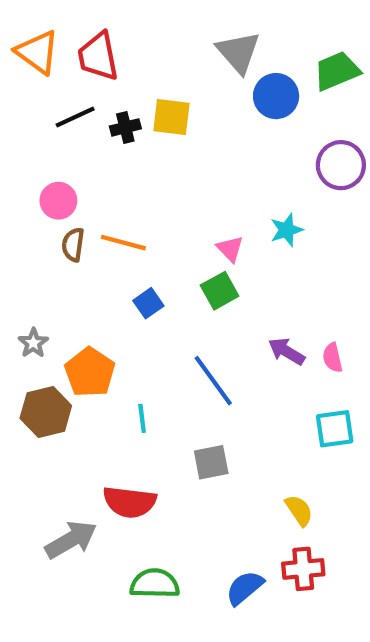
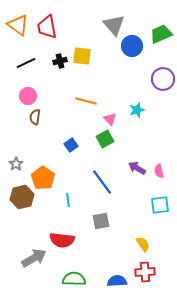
black line: (75, 117) -> (26, 63), moved
orange line: (123, 243) -> (86, 101), moved
blue semicircle: (245, 588) -> (117, 281), turned 36

